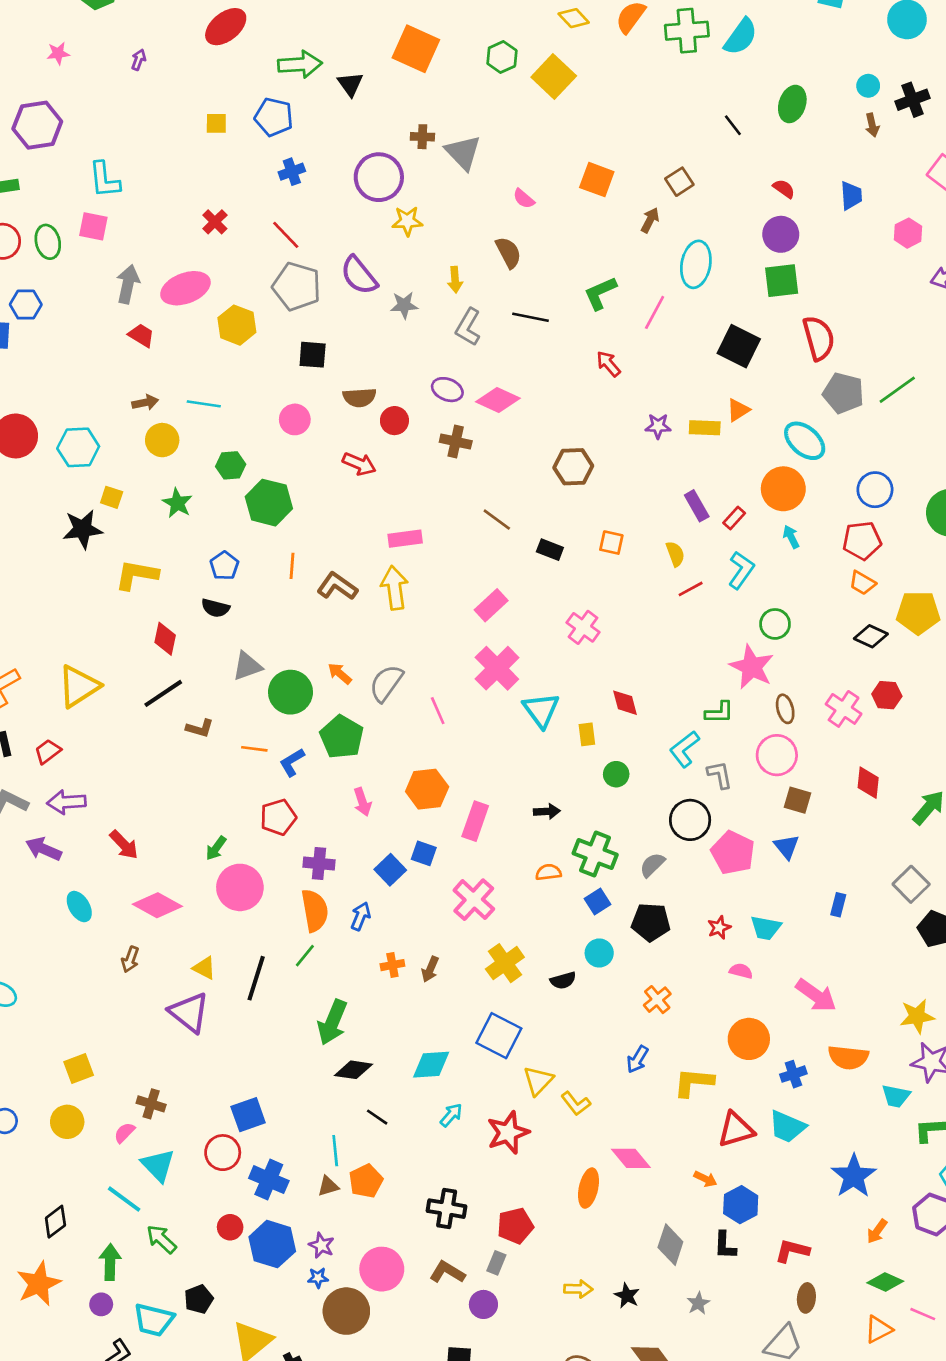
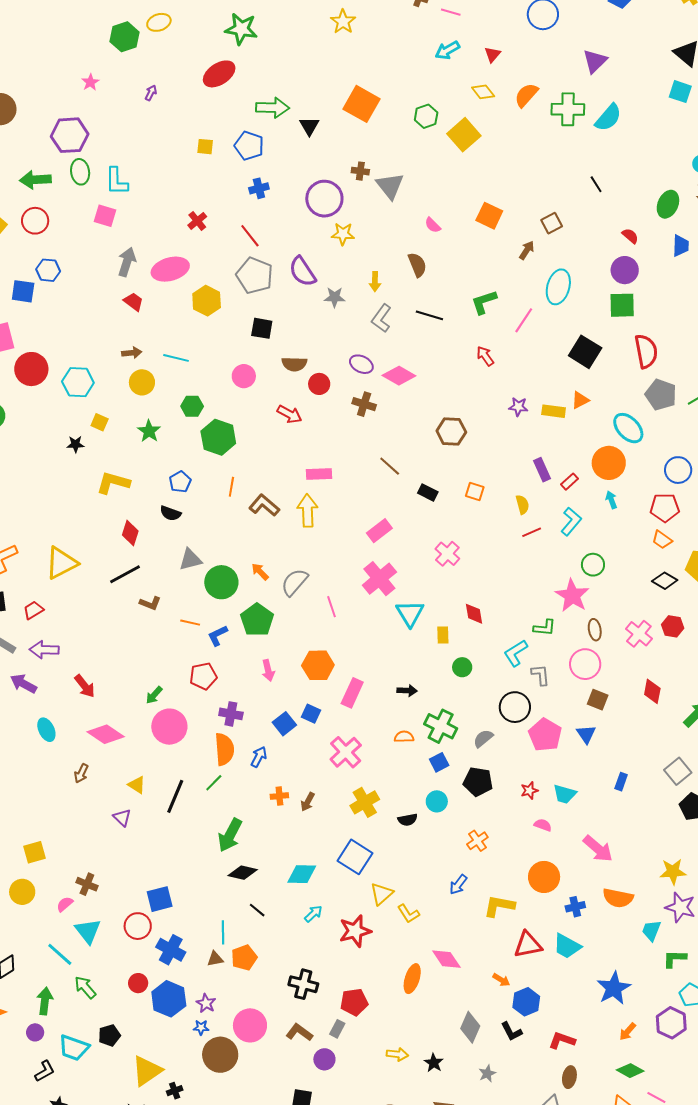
pink star: (58, 53) -> (90, 82), turned -30
green ellipse: (792, 104) -> (668, 204), moved
green ellipse: (48, 242) -> (80, 172), moved
black star: (83, 529) -> (75, 444), size x0.6
purple triangle: (189, 1012) -> (122, 818), size x0.6
cyan trapezoid: (896, 1096) -> (651, 931), turned 95
black L-shape: (725, 1245) -> (511, 1031), turned -35

